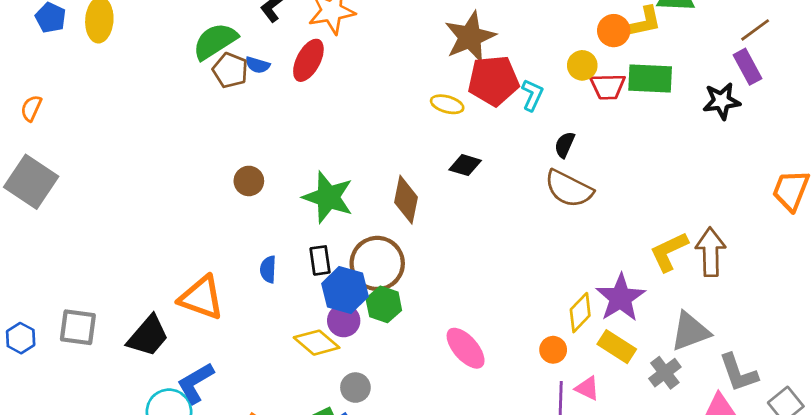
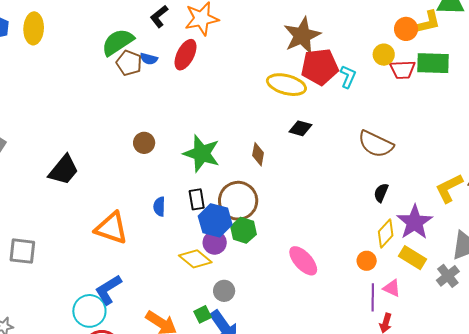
yellow ellipse: (447, 104) -> (286, 85), size x1.6
black semicircle: (565, 145) -> (381, 193), moved
brown diamond: (406, 200) -> (258, 154), size x0.7
black trapezoid: (148, 336) -> (64, 170), moved

